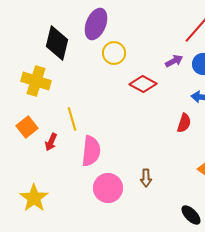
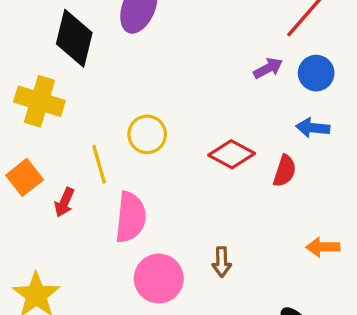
yellow circle: (114, 53) -> (147, 134), moved
red diamond: (143, 84) -> (232, 154), moved

